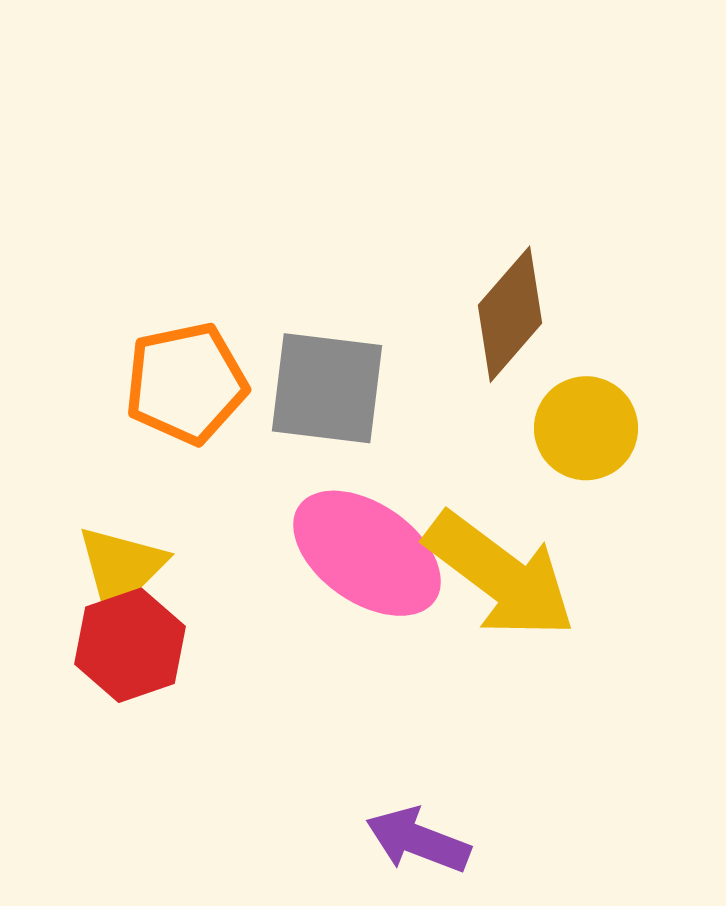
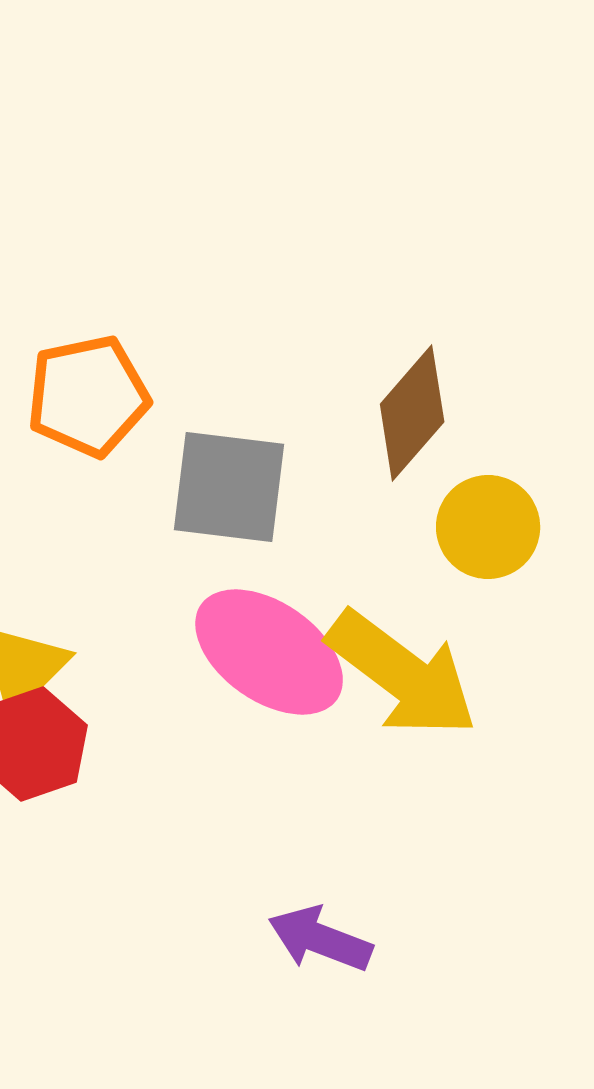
orange pentagon: (186, 383) -> (88, 396), moved

